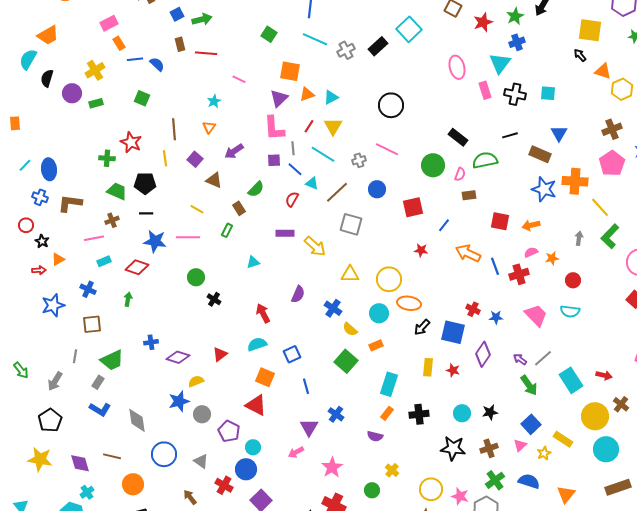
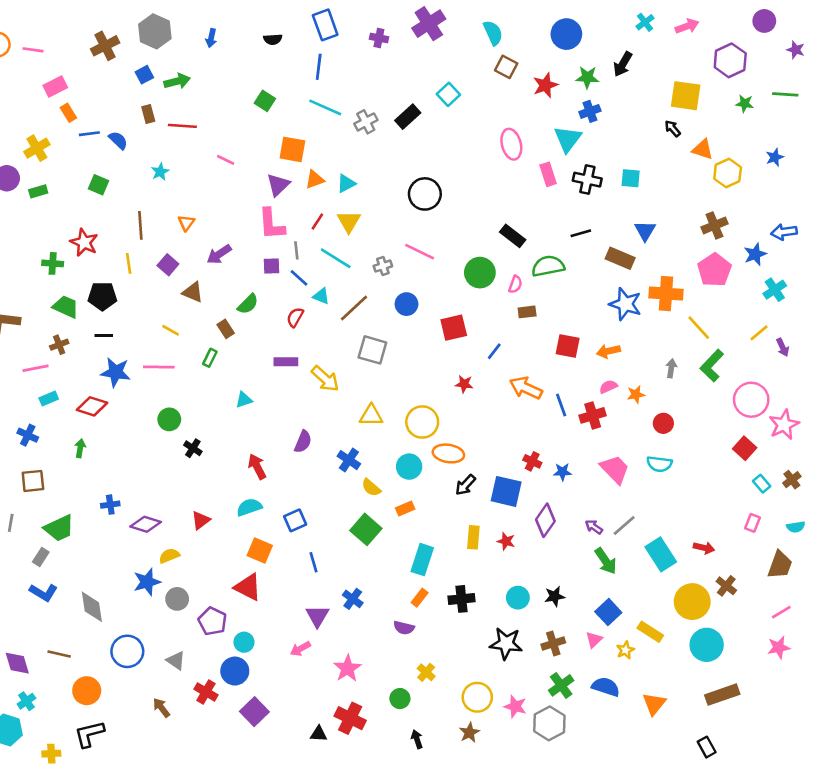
green star: (515, 16) -> (587, 77), turned 30
cyan square: (409, 29) -> (448, 94), size x0.7
cyan star: (214, 101) -> (160, 172), moved

